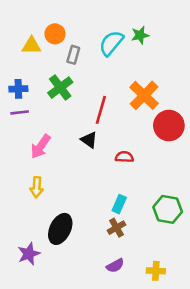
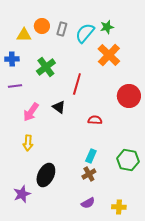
gray rectangle: (73, 55) -> (62, 29), moved
blue cross: (18, 89) -> (12, 59), moved
orange cross: (144, 95) -> (109, 55), moved
black triangle: (89, 140) -> (59, 107), moved

